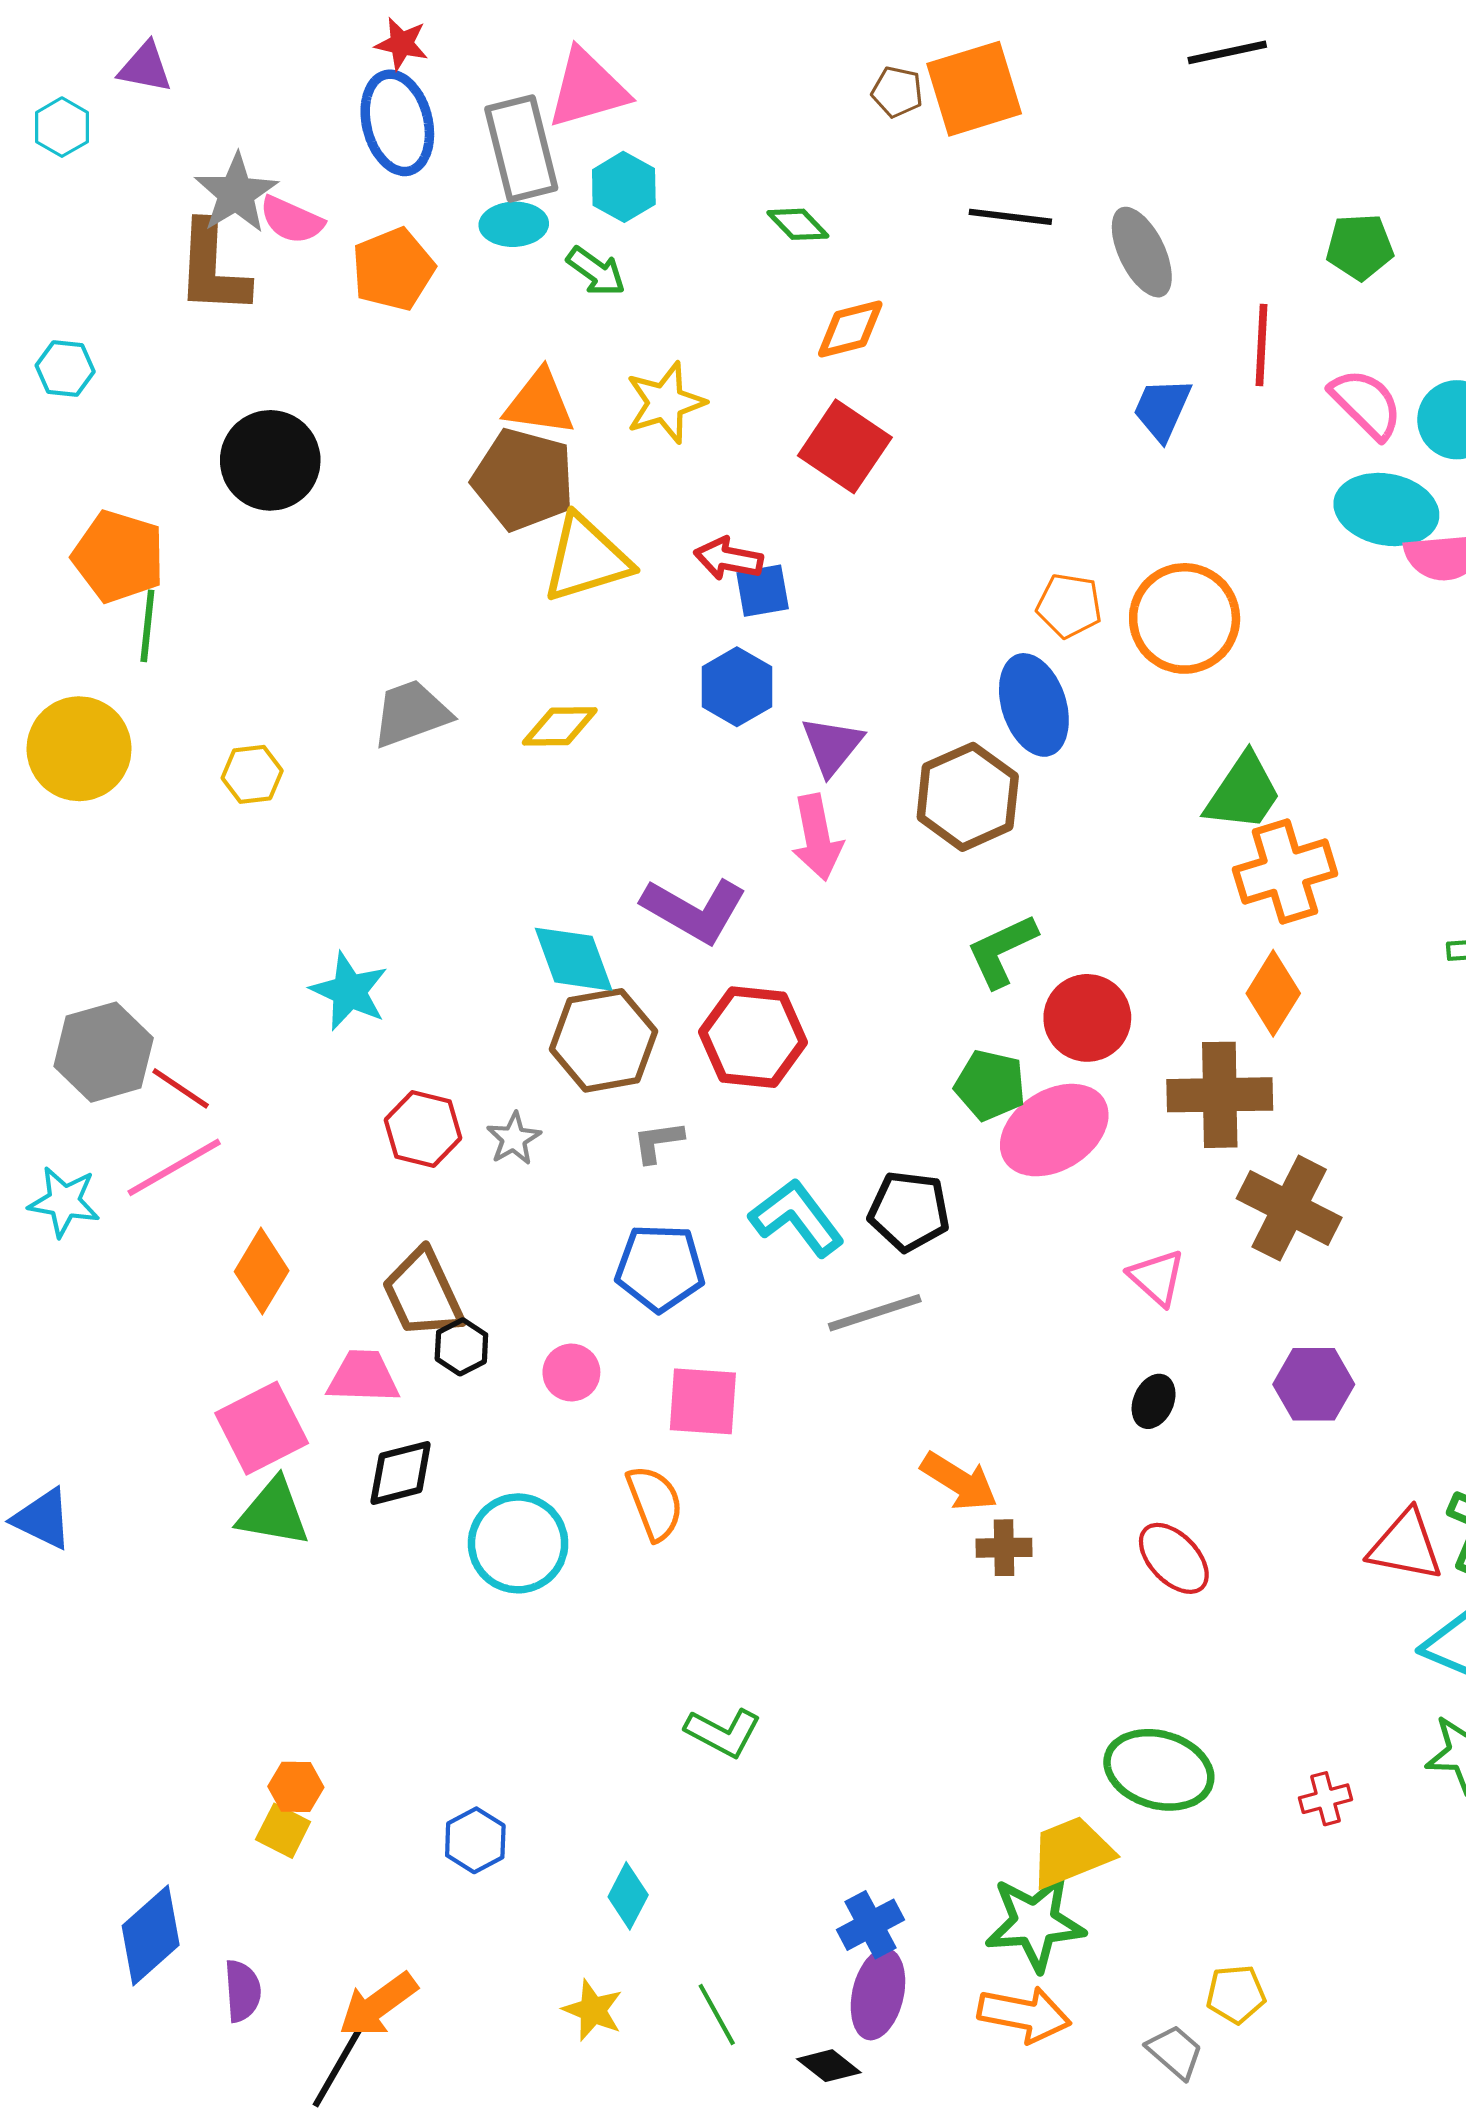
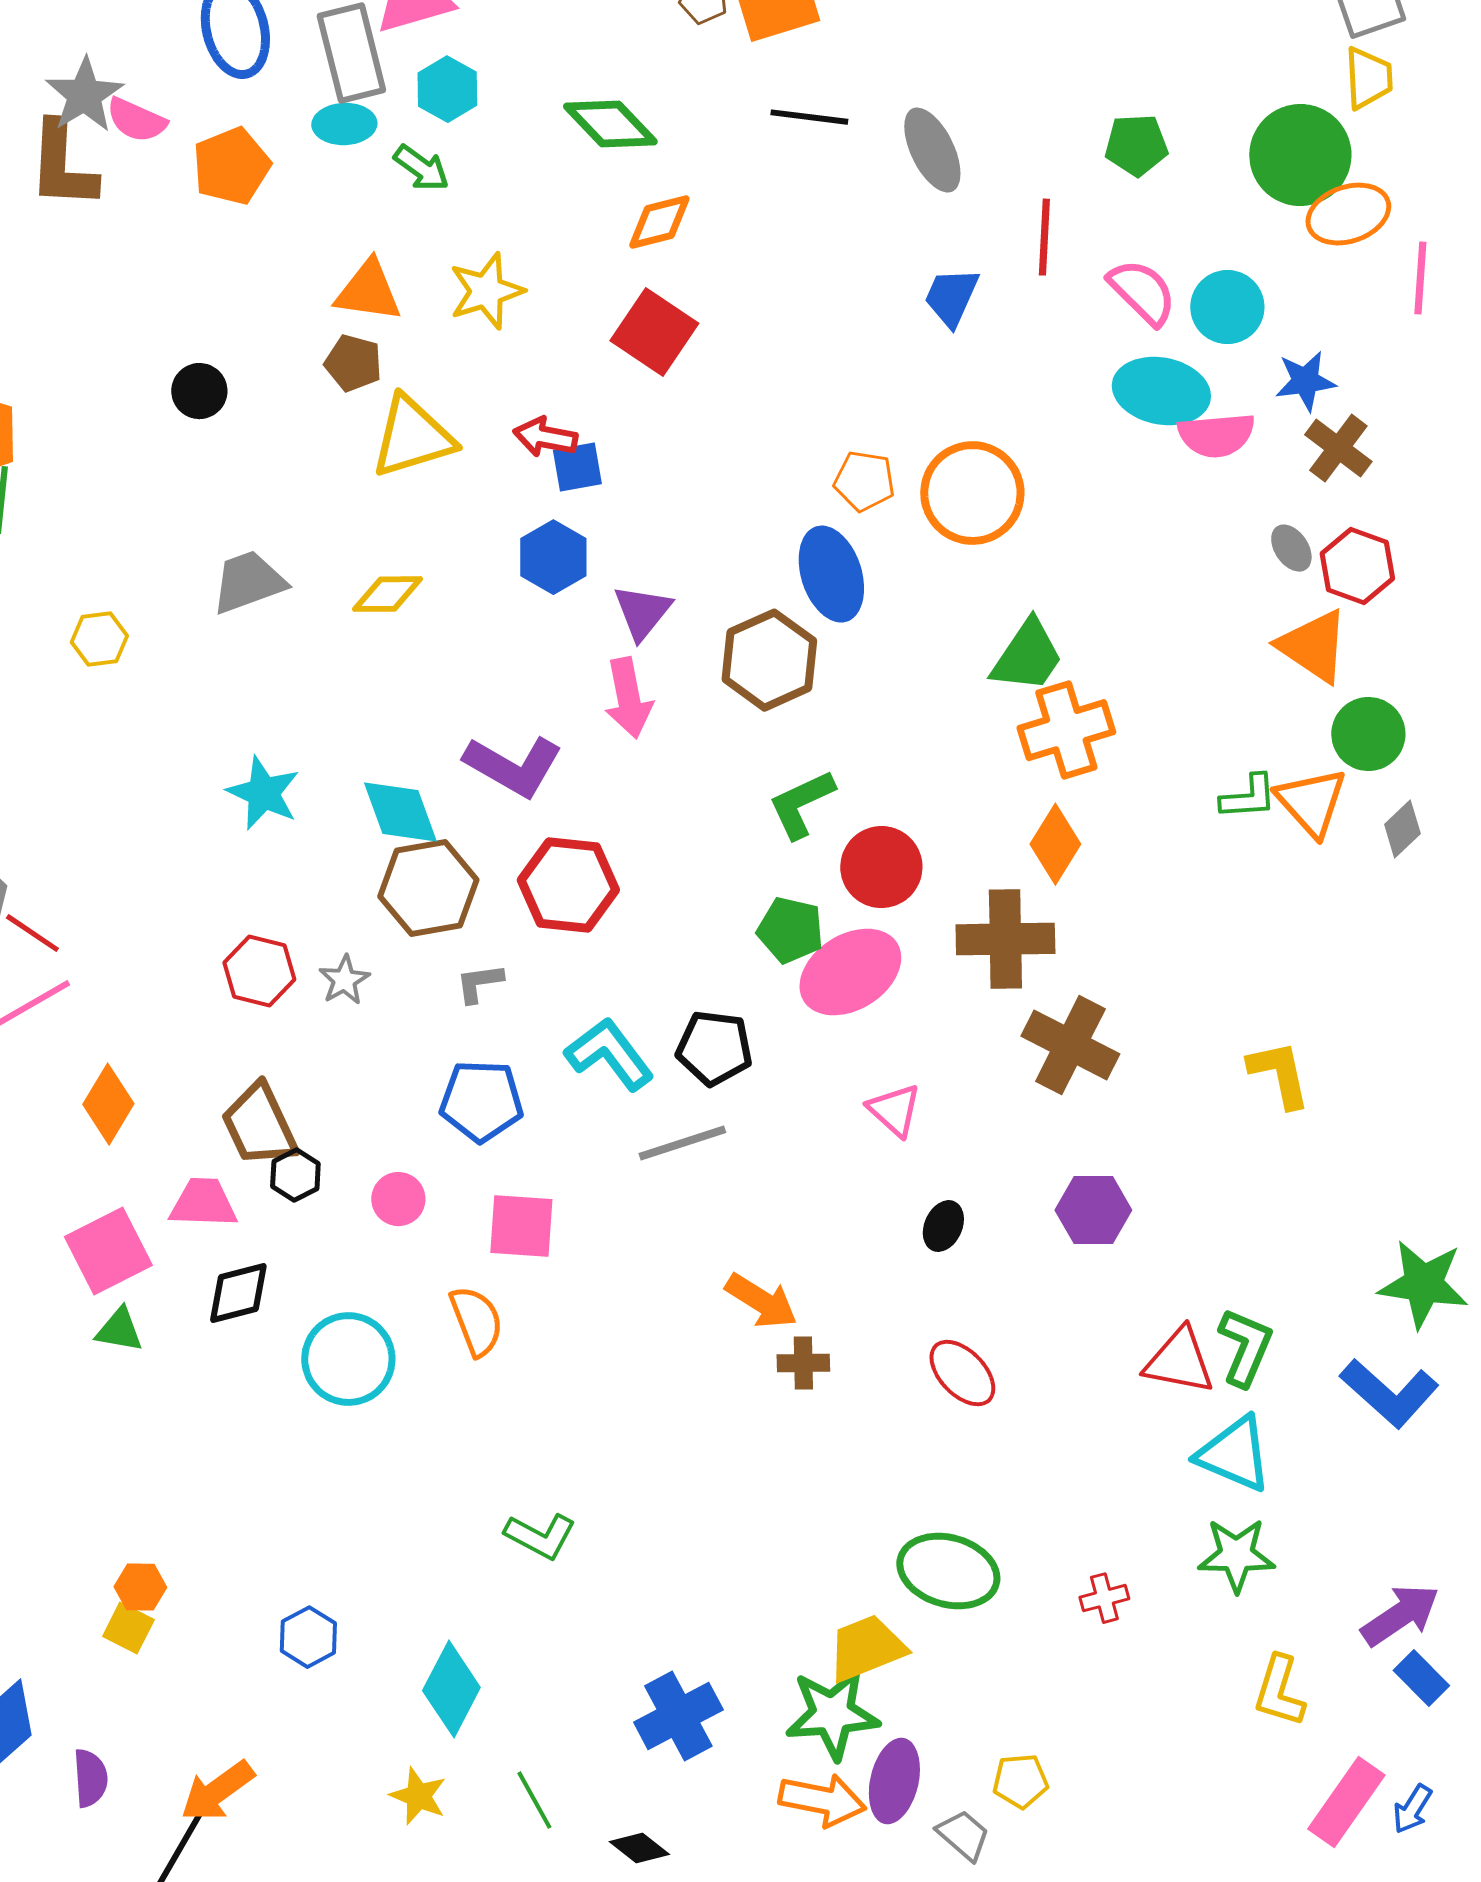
green diamond: (798, 224) -> (610, 124), size x1.6
black circle: (270, 460) -> (199, 391), moved, size x0.6
brown pentagon: (523, 480) -> (353, 363), size x0.6
cyan star: (349, 991) -> (263, 793), moved
pink triangle: (1157, 1277) -> (894, 1110), moved
green triangle: (273, 1512) -> (119, 1330), size x0.7
cyan diamond: (628, 1896) -> (451, 1689), size x1.5
blue cross: (870, 1925) -> (678, 1716), size x1.4
purple ellipse: (878, 1994) -> (894, 1781), moved

